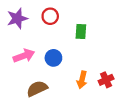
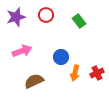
green rectangle: (81, 32) -> (79, 21), moved, turned -40
blue circle: (53, 58) -> (61, 57), moved

